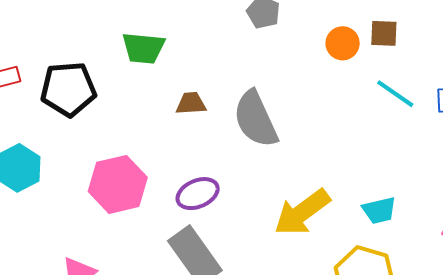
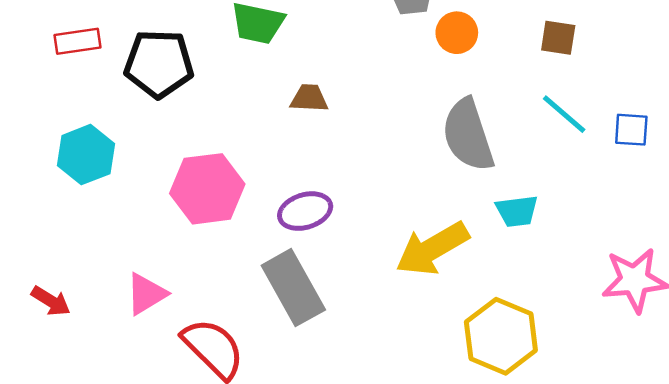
orange circle: (343, 43) -> (457, 33), moved
gray semicircle: (256, 119) -> (468, 135), moved
cyan trapezoid: (379, 210) -> (517, 211), moved

